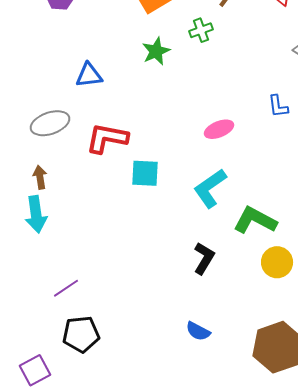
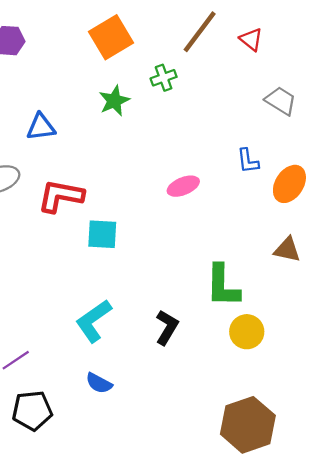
cyan L-shape: (210, 188) -> (93, 321), moved
green L-shape: (255, 220) -> (223, 286), turned -117
blue semicircle: (198, 331) -> (99, 383), moved

